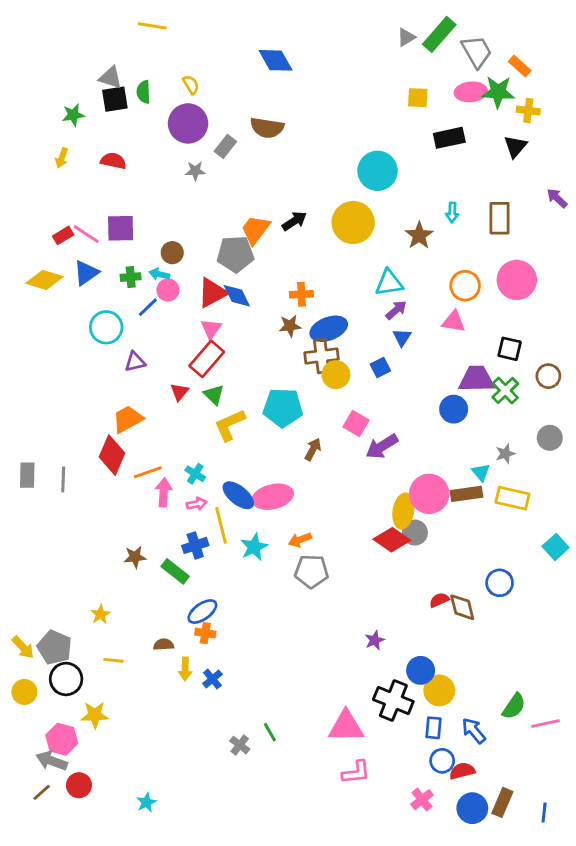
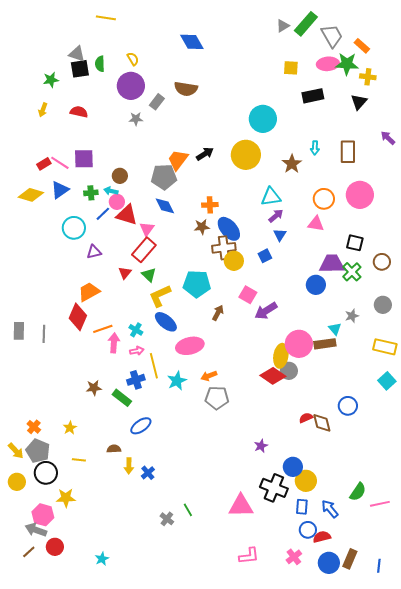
red triangle: (212, 293) -> (127, 215), moved, turned 45
blue ellipse: (329, 329) -> (229, 229), turned 70
blue ellipse: (238, 495) -> (166, 322), moved
yellow rectangle: (512, 498) -> (385, 347), moved
orange cross: (205, 633) -> (34, 427), moved, turned 32
pink L-shape: (356, 772) -> (249, 556), moved

